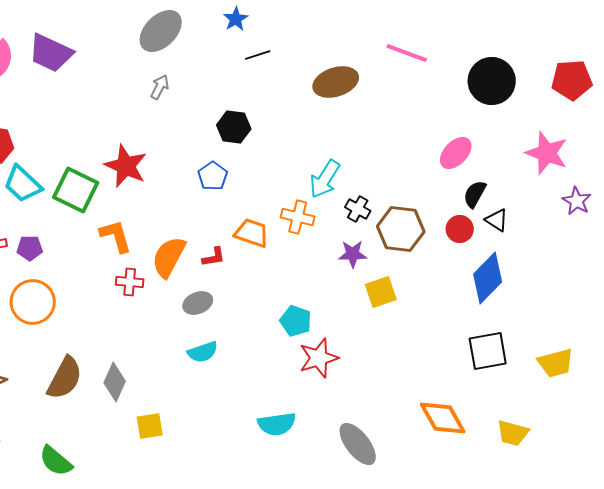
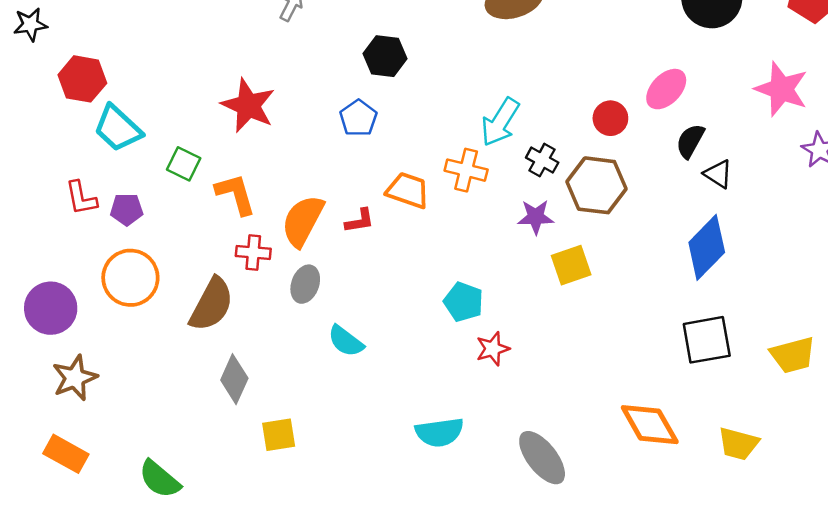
green square: (76, 190) -> (184, 164), moved, size x0.6
red circle: (460, 229) -> (610, 118), moved
gray ellipse: (198, 303) -> (305, 284), moved, turned -48
cyan semicircle: (203, 352) -> (346, 341), turned 56
red star: (319, 358) -> (493, 349), size x0.7
brown semicircle: (65, 378) -> (211, 304), moved

